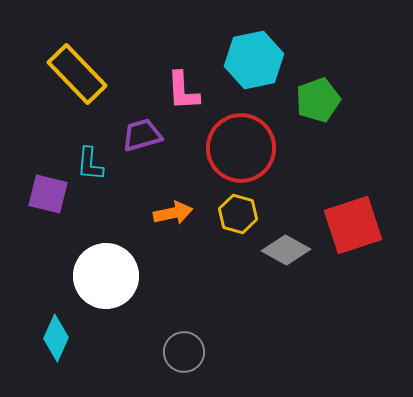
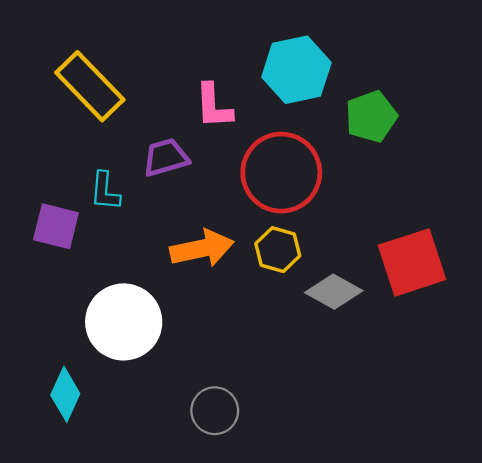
orange arrow: (173, 213) -> (202, 248), size x1.4

